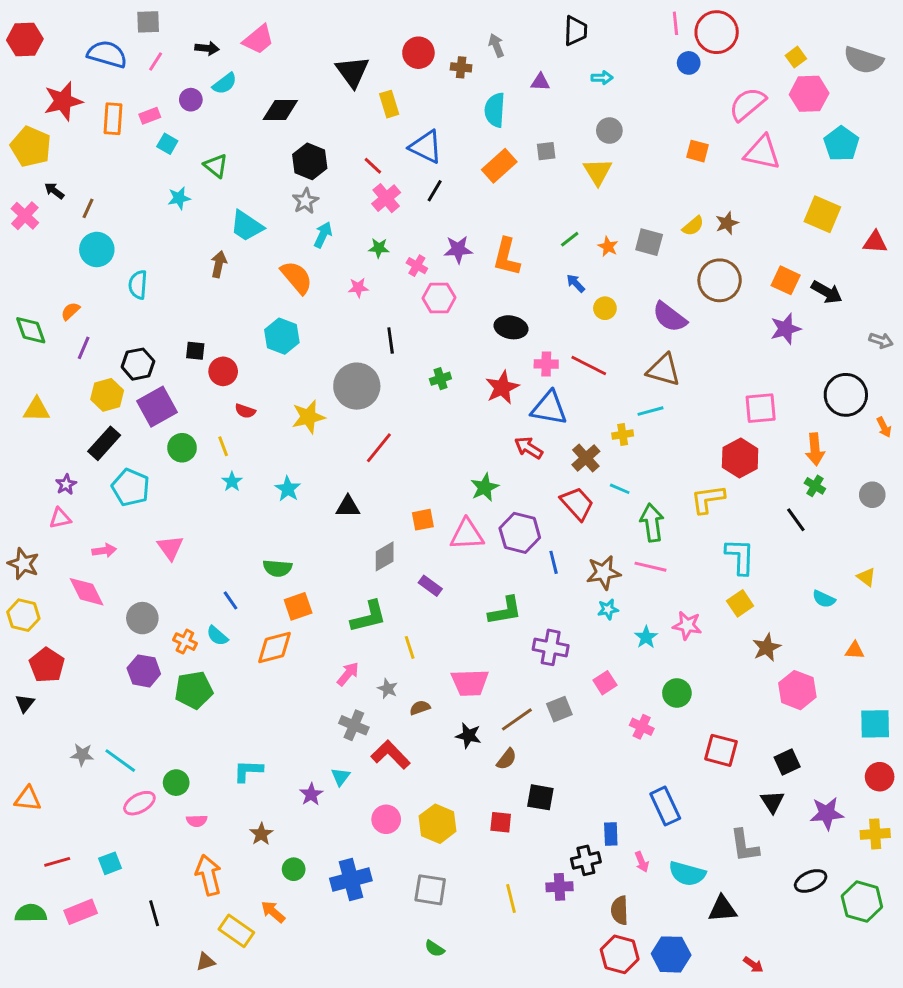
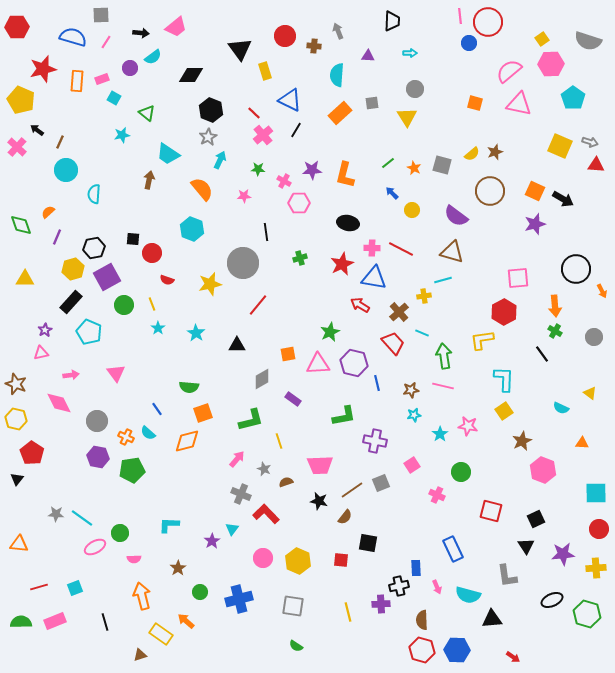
gray arrow: (881, 341) -> (590, 142), moved
brown star: (604, 573) -> (411, 390), size x0.7

